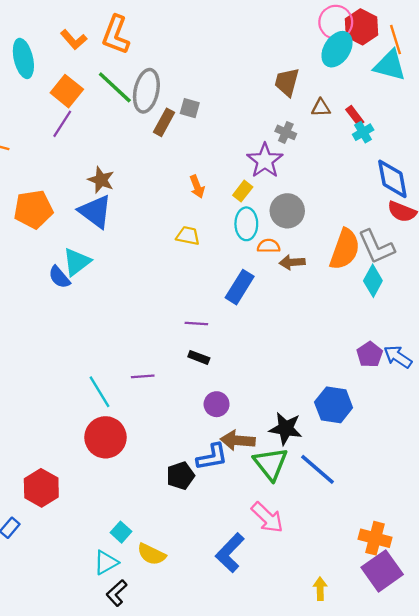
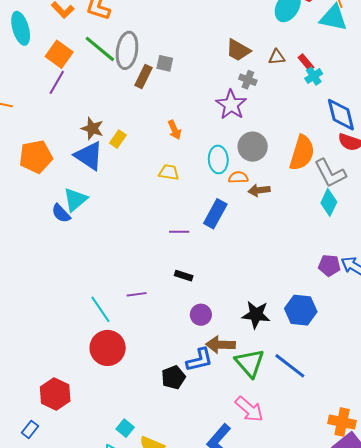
brown trapezoid: (287, 82) -> (238, 50), moved, turned -72
yellow rectangle: (243, 191) -> (118, 139), moved
orange semicircle: (345, 249) -> (302, 153), moved
purple line: (196, 323) -> (179, 232), moved
purple pentagon: (370, 354) -> (329, 265), turned -30
black star: (286, 429) -> (256, 315), moved

